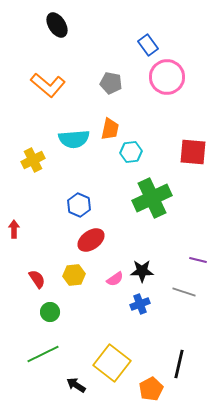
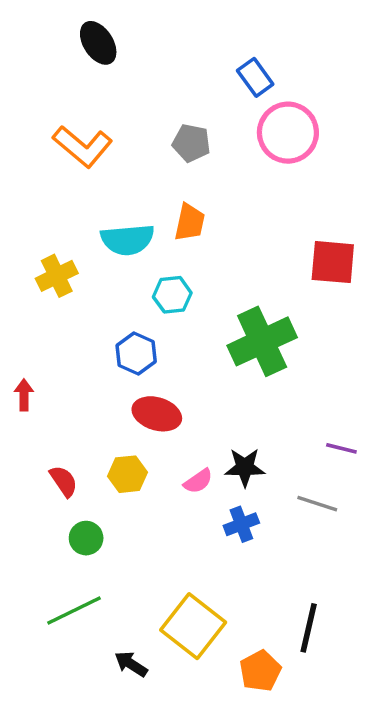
cyan hexagon: (131, 152) -> (172, 295), moved
red ellipse: (91, 240) -> (157, 414), turned 52

